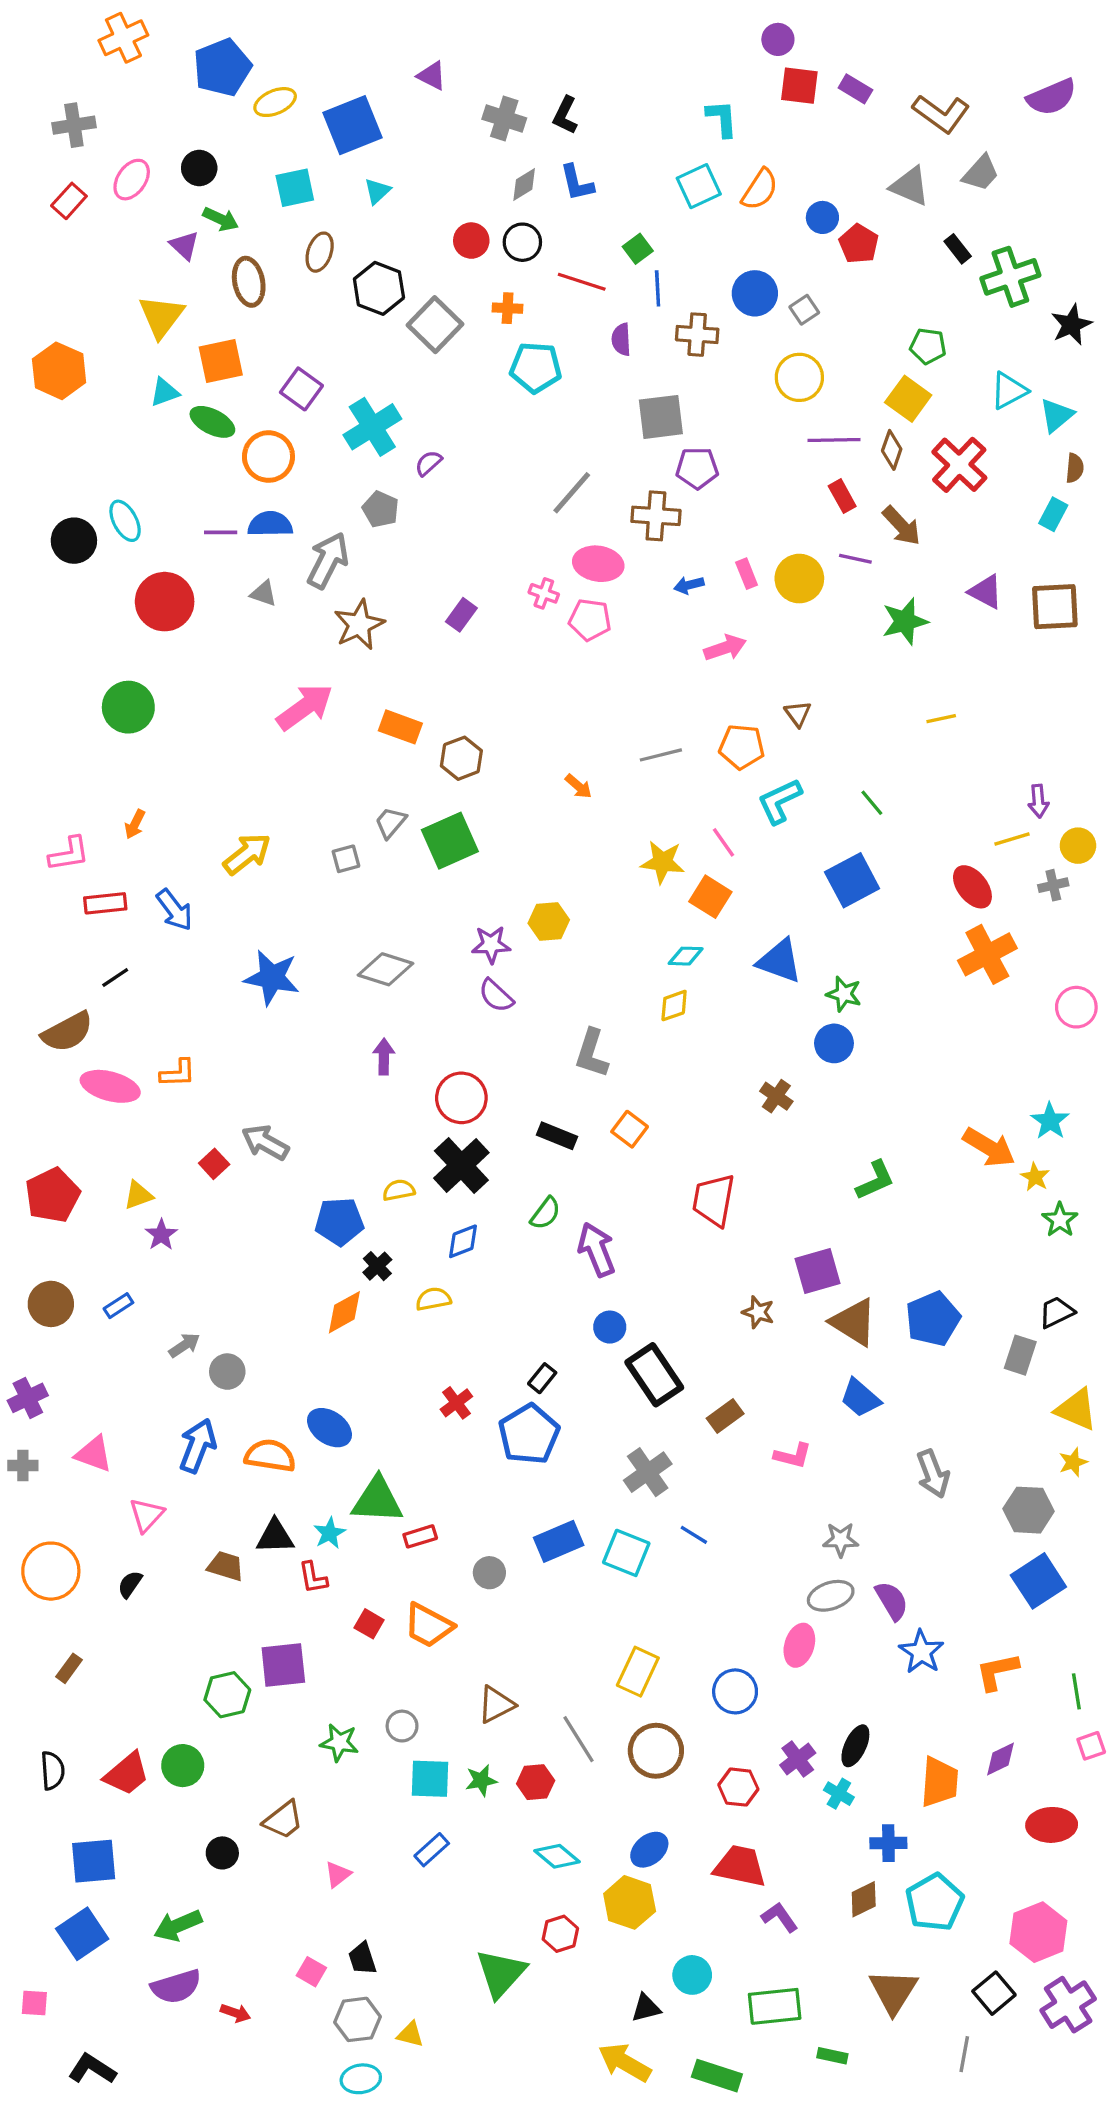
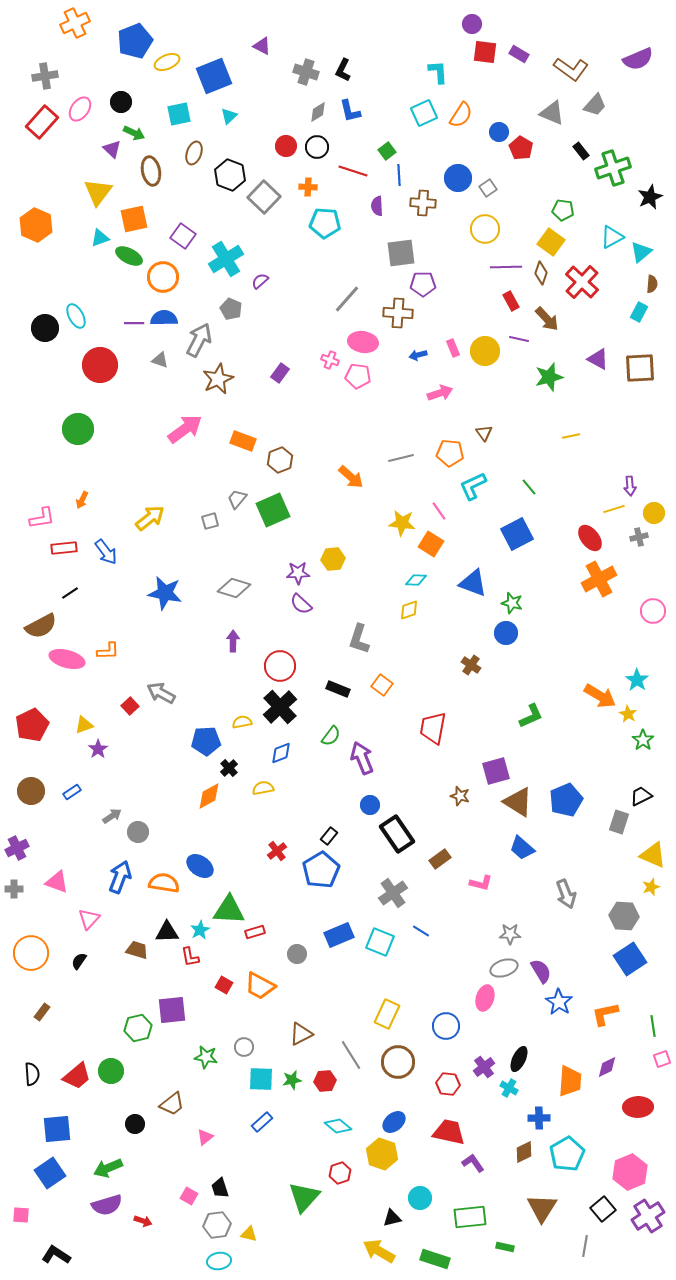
red rectangle: (69, 201) -> (42, 122), size x1.5
orange arrow: (578, 786) -> (351, 477), size x1.5

